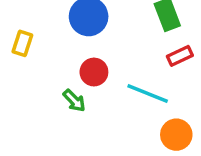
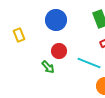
yellow rectangle: (22, 43) -> (19, 35), turned -40

